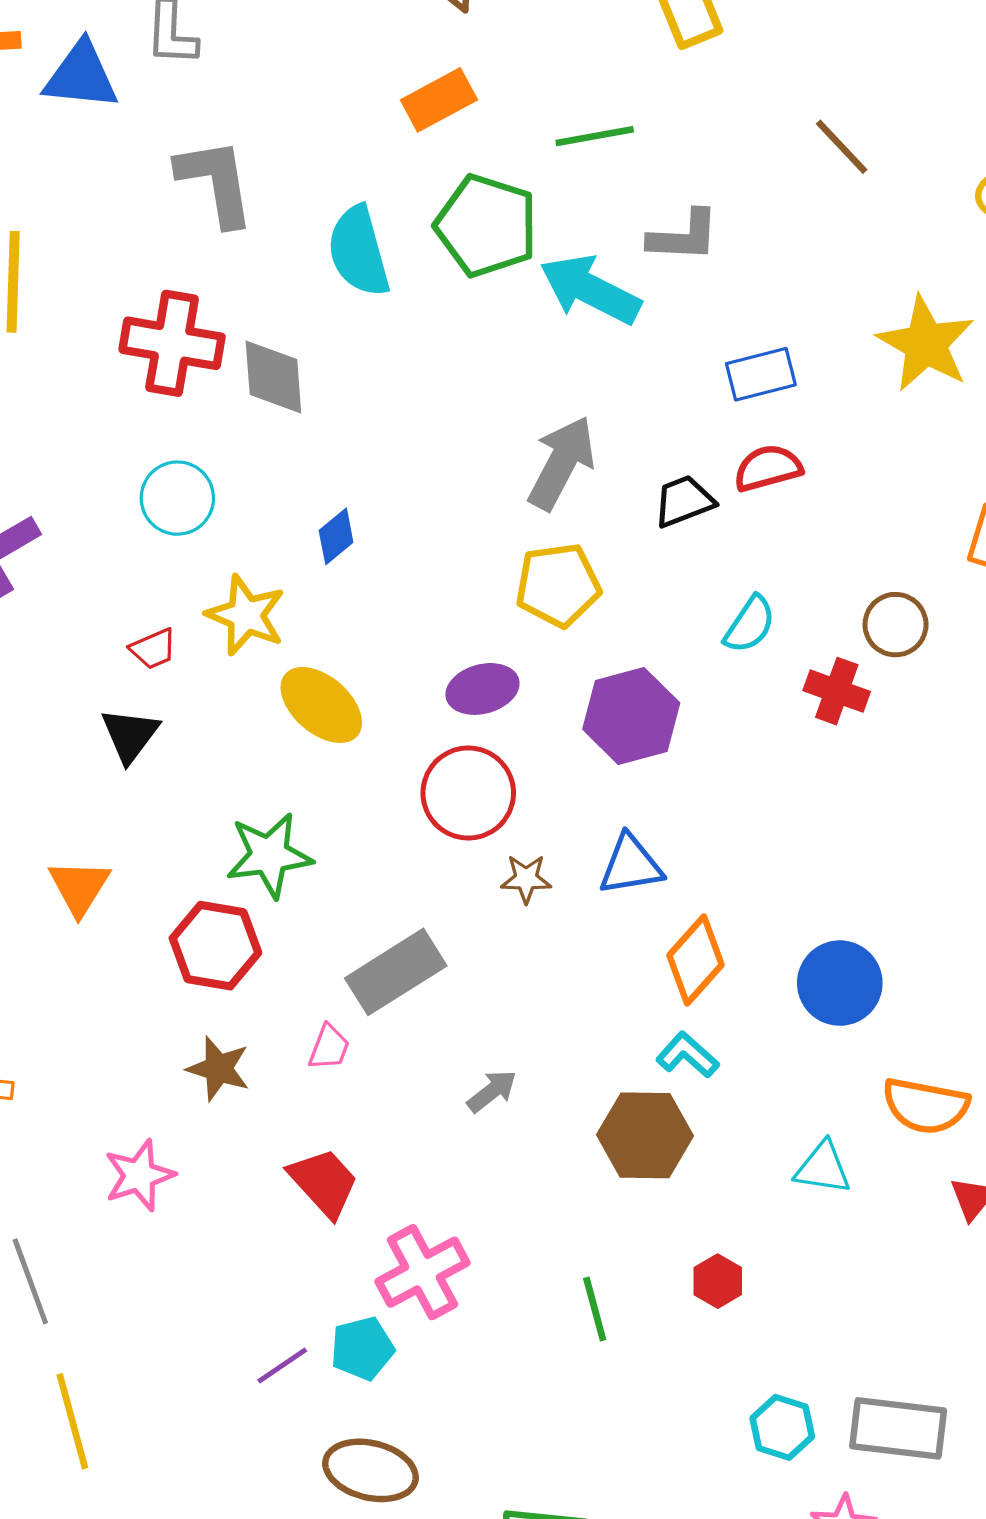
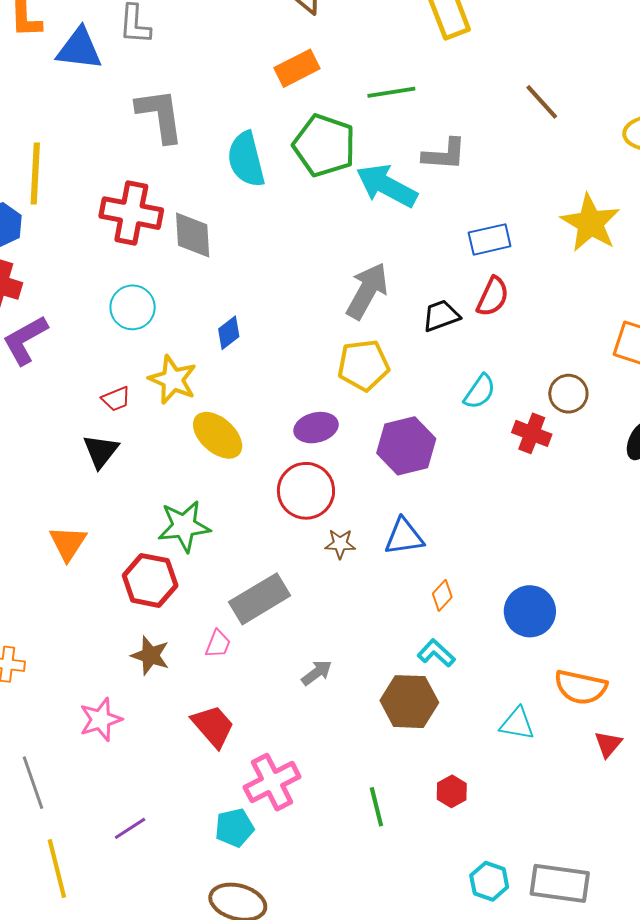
red semicircle: (768, 468) -> (493, 297), turned 129
orange diamond: (696, 960) -> (442, 595), size x0.6
purple line: (282, 1366) -> (130, 828), moved

